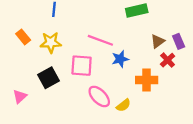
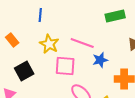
yellow star: (51, 42) -> (49, 44), moved, turned 30
black square: (49, 78) -> (24, 71), moved

